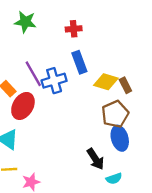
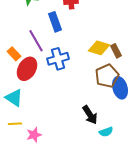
blue rectangle: (79, 62) -> (55, 22), moved
blue cross: (54, 81) -> (58, 59), moved
blue ellipse: (120, 138) -> (120, 88), moved

